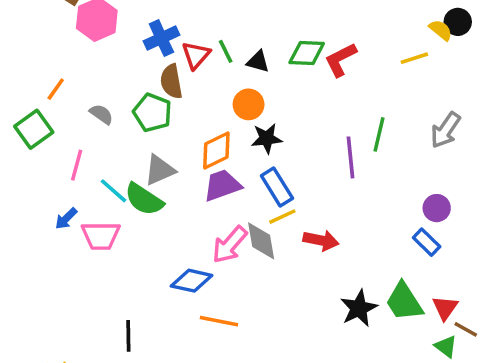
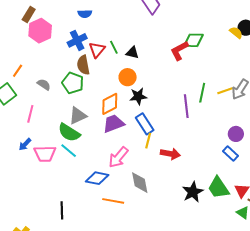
green diamond: (307, 53) -> (194, 40), moved
yellow line: (414, 58) -> (225, 91), moved
cyan line: (113, 191) -> (69, 151), moved
yellow line: (282, 217) -> (148, 141), turned -49
gray diamond: (261, 241) -> (140, 183), moved

